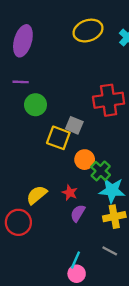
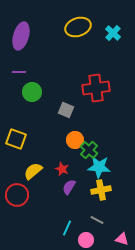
yellow square: (58, 138) -> (16, 139), moved
pink circle: (77, 274) -> (86, 240), moved

